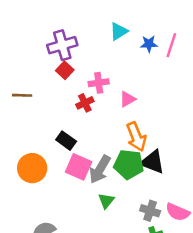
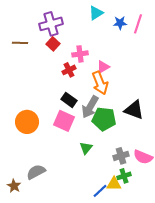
brown line: (22, 95) -> (20, 43), moved
orange arrow: (136, 137) -> (100, 83), moved
black rectangle: (66, 141) -> (69, 100), moved
black triangle: (153, 162) -> (134, 110), moved
gray arrow: (100, 169) -> (90, 107), moved
gray cross: (150, 211) -> (121, 156), turned -35

